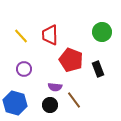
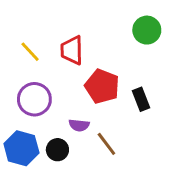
green circle: (102, 32) -> (147, 30), moved
purple circle: (24, 69) -> (34, 99), size x1.5
black circle: (50, 105) -> (57, 150), moved

